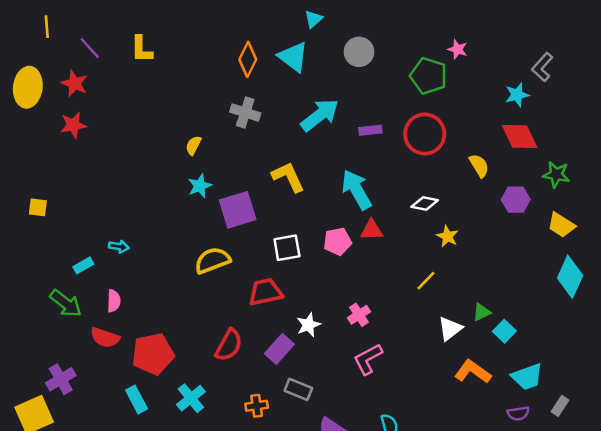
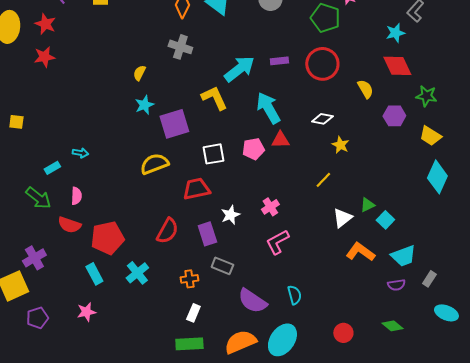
cyan arrow: (320, 115) -> (239, 69), moved
purple rectangle: (279, 349) -> (207, 234), turned -60

